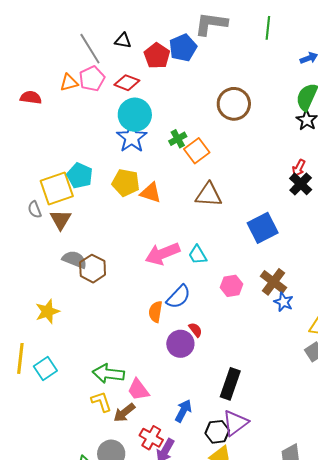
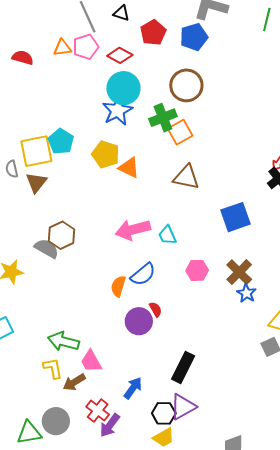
blue pentagon: (183, 48) -> (194, 37), moved
brown circle: (234, 104) -> (186, 85), moved
green cross: (178, 139) -> (163, 118), size x1.5
gray semicircle: (75, 260) -> (47, 248), moved

